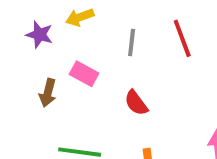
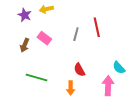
gray line: (132, 42) -> (76, 34), moved
red semicircle: (136, 103) -> (79, 70), moved

